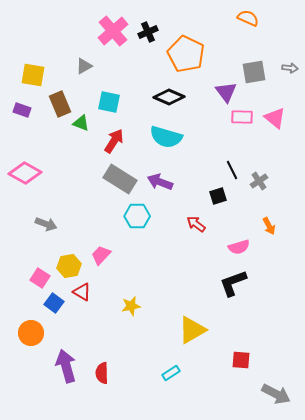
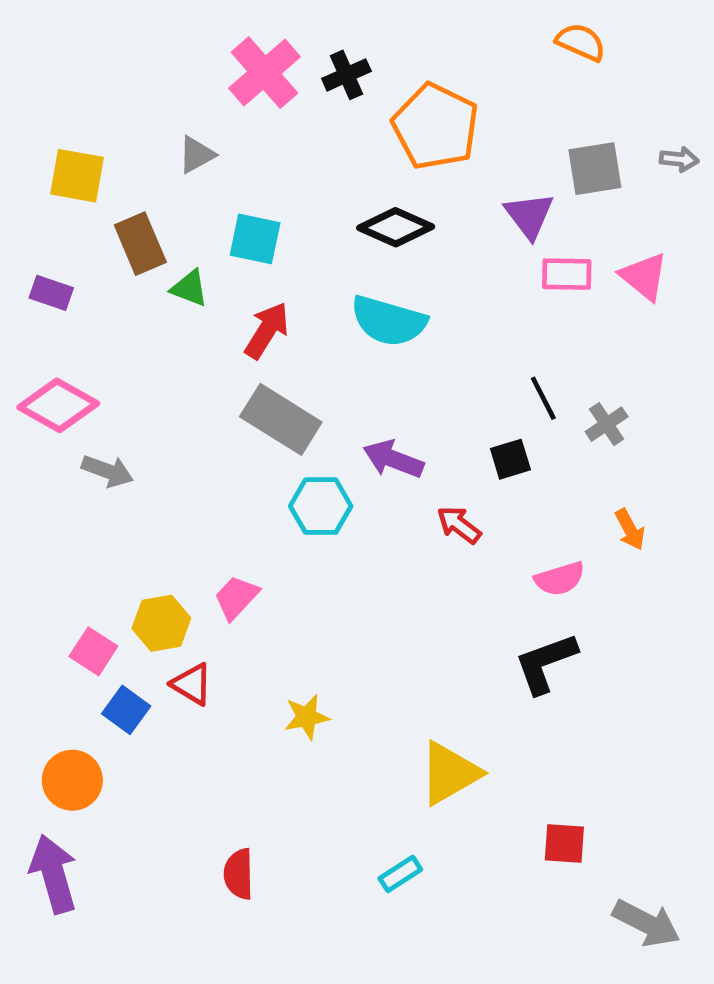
purple rectangle: (22, 110) -> (51, 293), moved
purple arrow: (160, 182) -> (393, 459), moved
gray arrow: (46, 224) -> (107, 471), moved
purple arrow: (66, 366) -> (54, 874), moved

